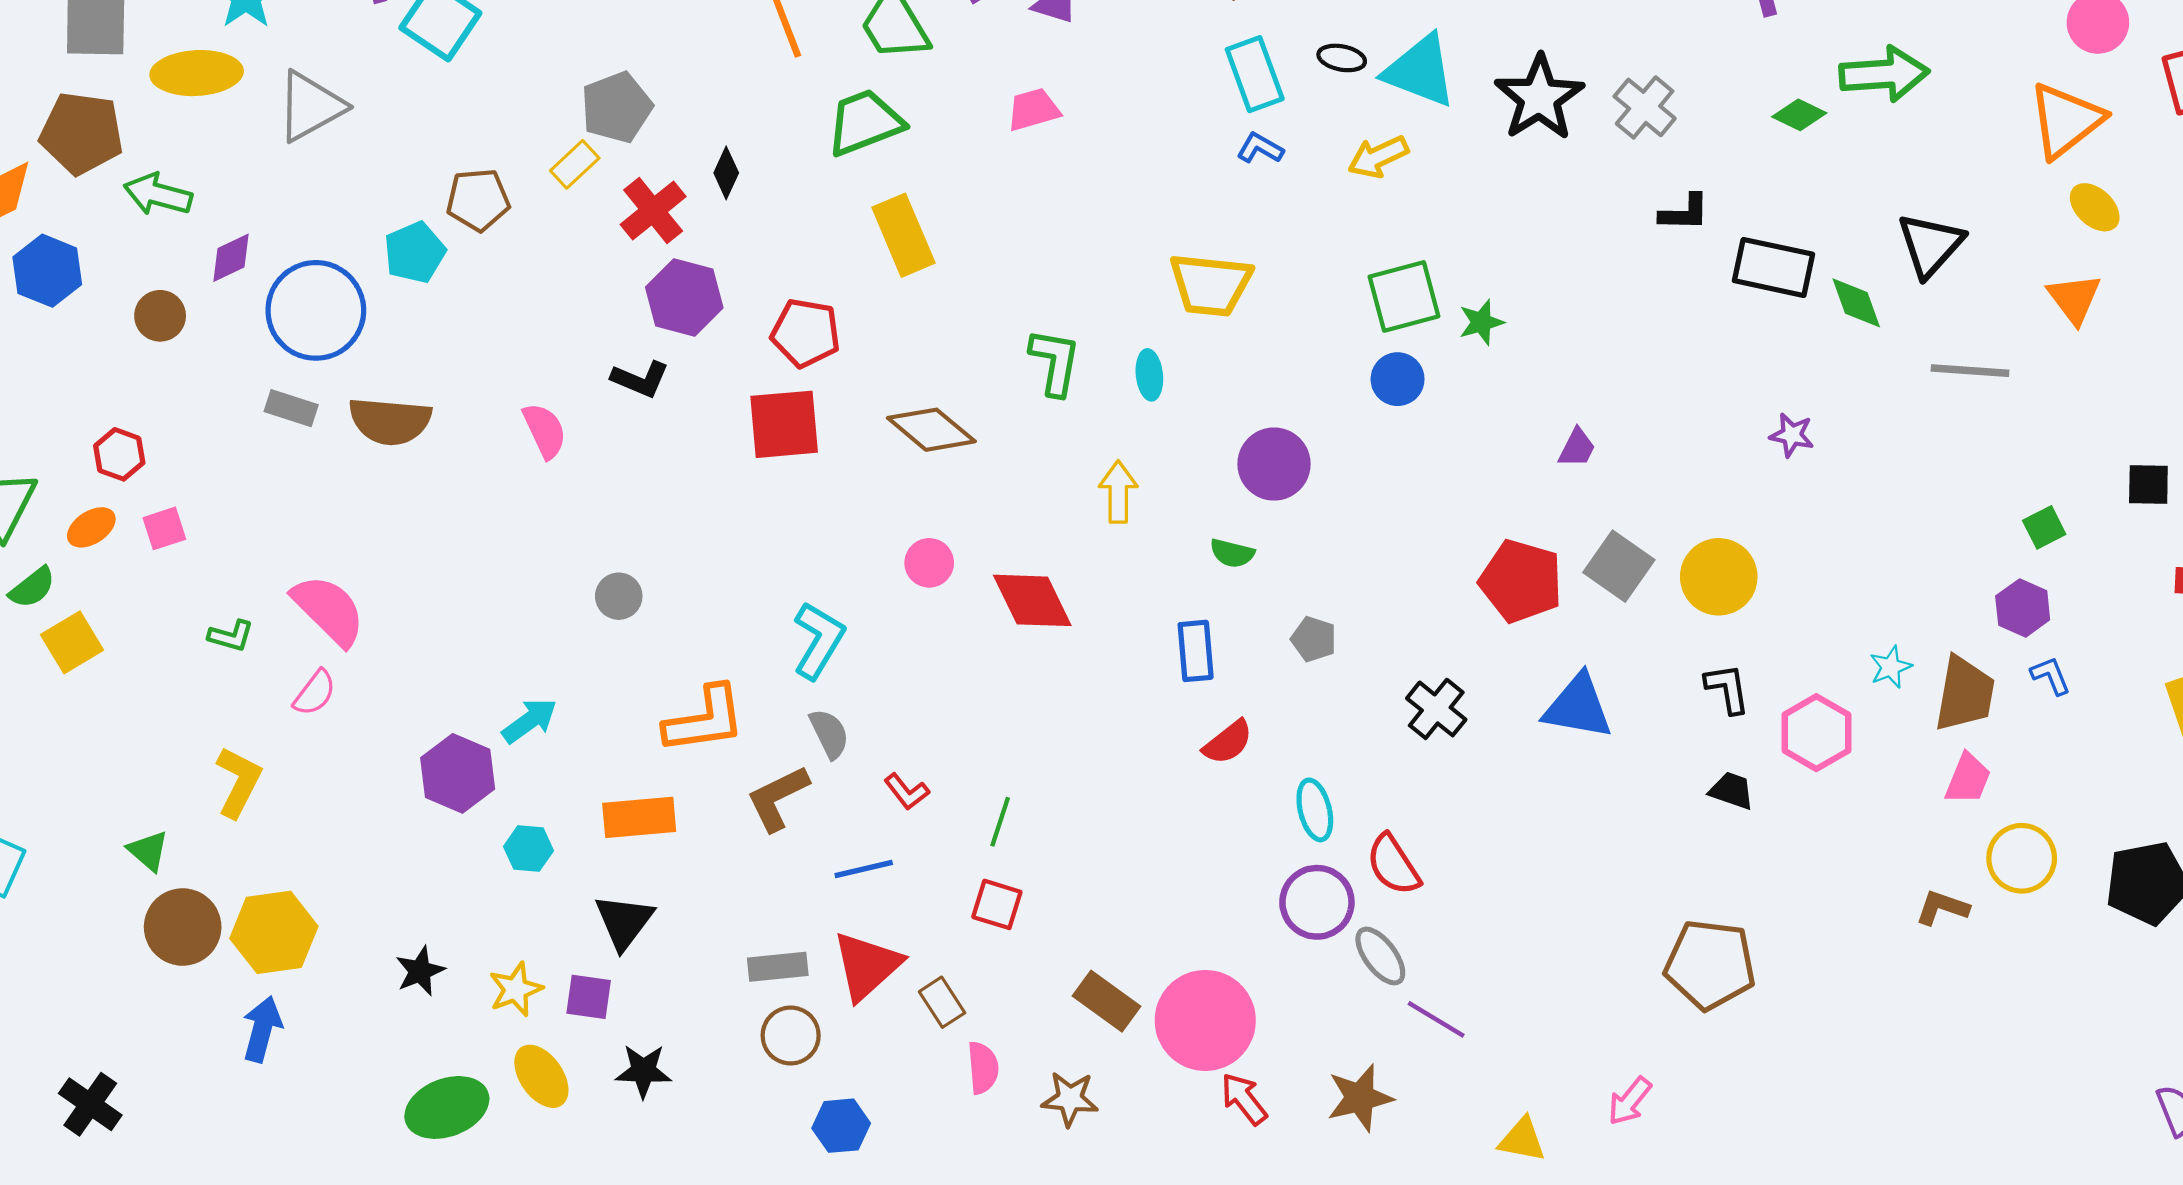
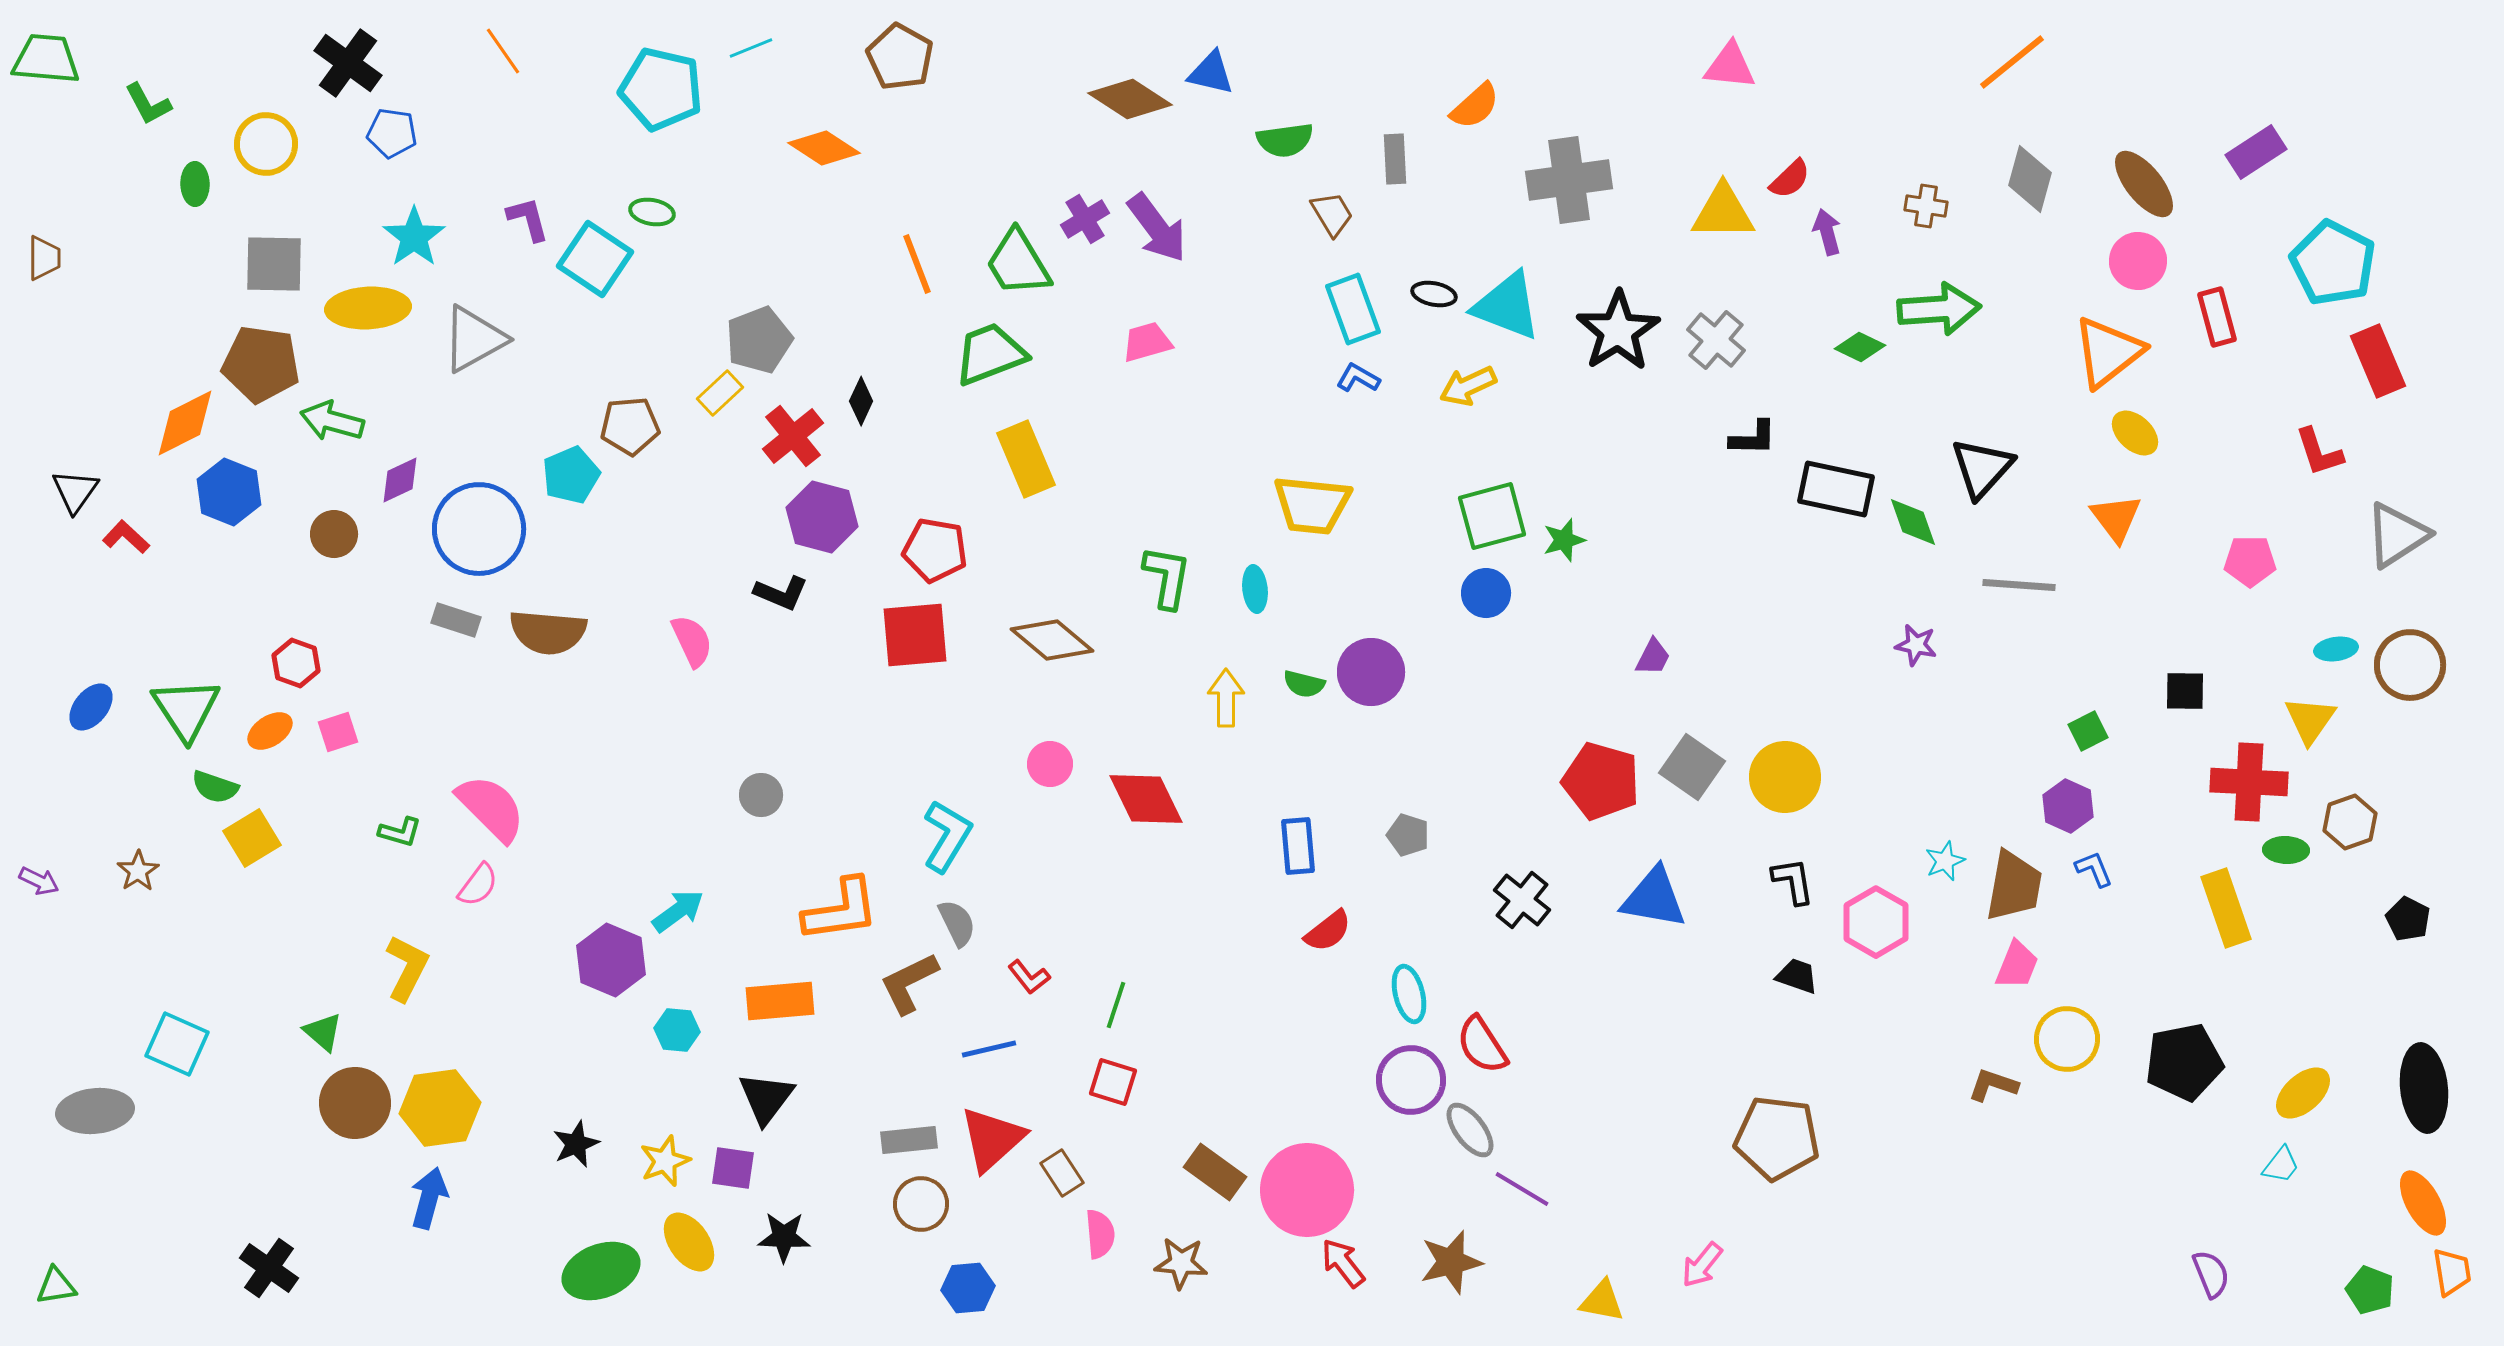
purple star: (1792, 435) -> (1916, 645), moved
green semicircle: (1232, 553) -> (1304, 684), moved
green semicircle: (32, 588) -> (215, 787), turned 57

